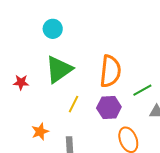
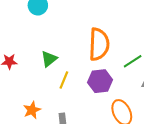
green triangle: (59, 69) -> (49, 59), moved, size x0.6

